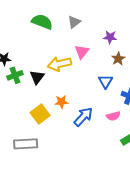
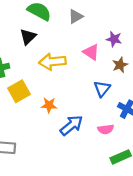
pink triangle: (82, 52) -> (91, 52), moved, turned -42
black triangle: (37, 77) -> (28, 37), moved
yellow square: (40, 114) -> (19, 91), moved

